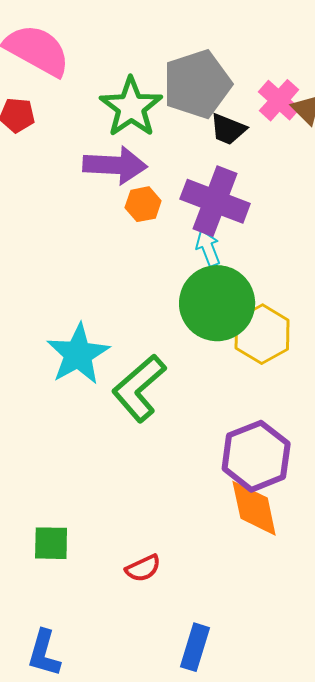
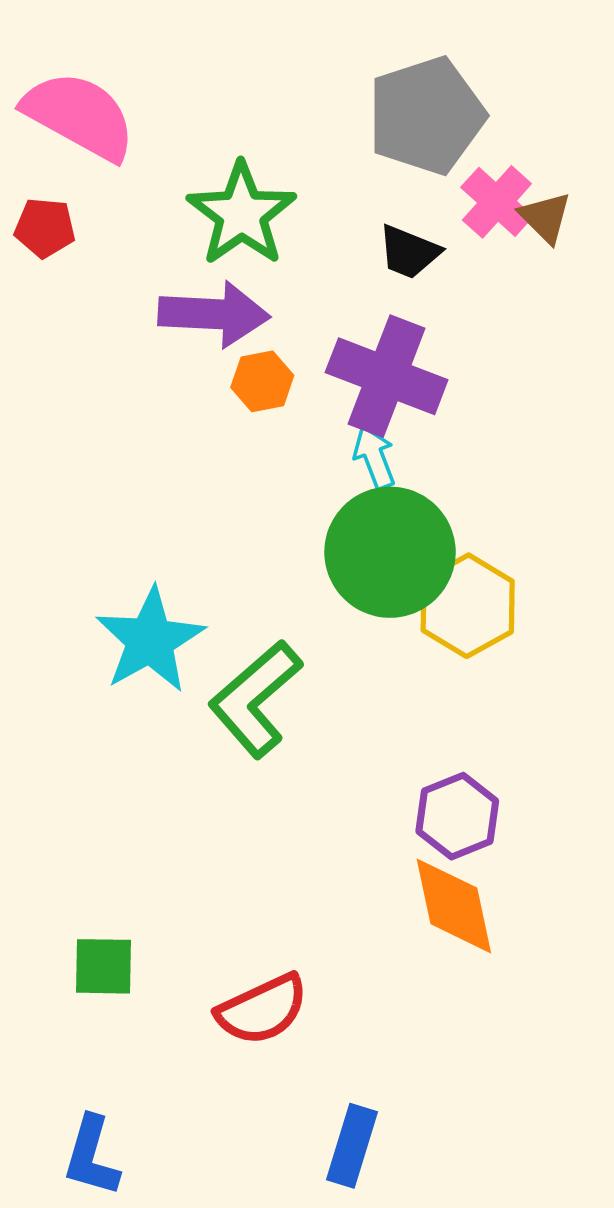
gray pentagon: (197, 84) -> (426, 116), moved
purple hexagon: (256, 456) -> (457, 816), size x0.7
red semicircle: (143, 568) -> (262, 1009), size x1.5

